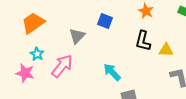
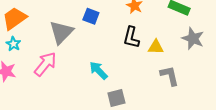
gray triangle: (77, 36) -> (61, 32), size x1.4
cyan star: (37, 54) -> (13, 44), moved

